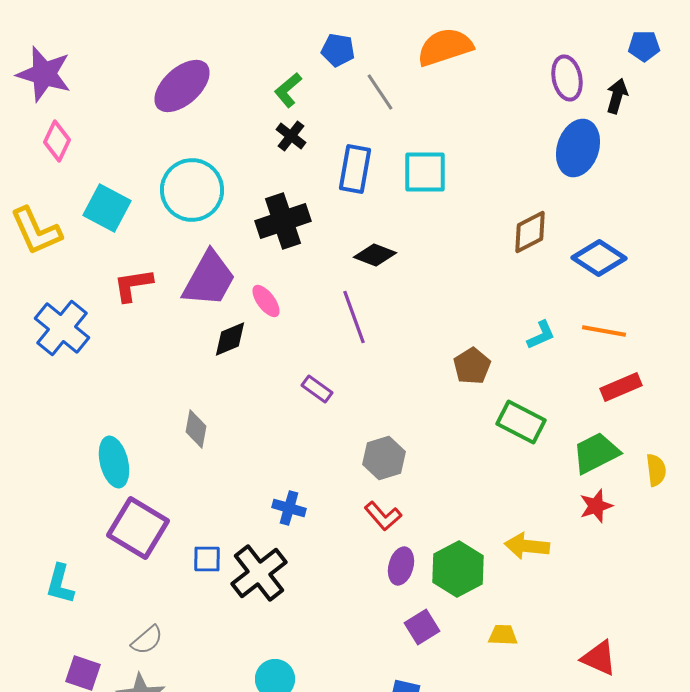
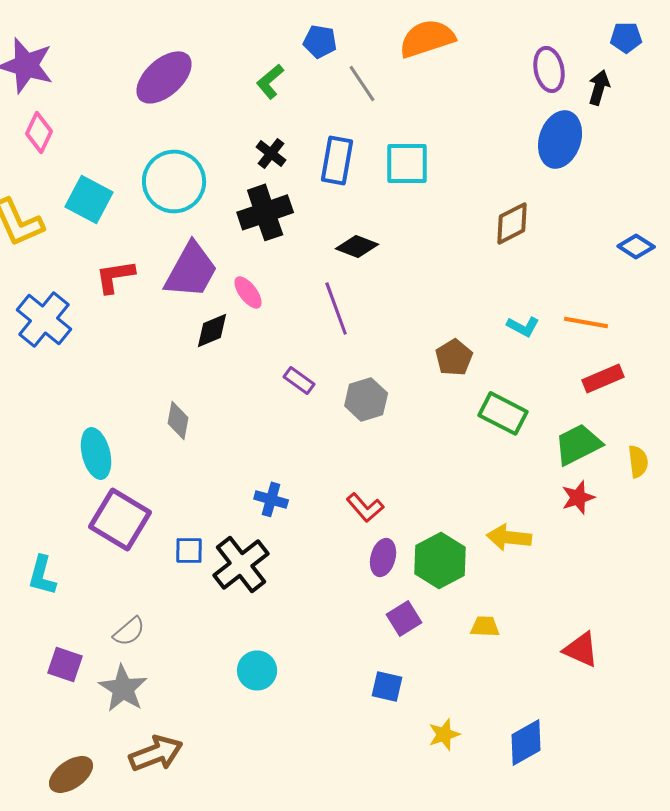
black cross: (291, 136) -> (271, 153), moved
blue diamond: (599, 258) -> (636, 246), moved, size x0.7
cyan L-shape: (541, 335) -> (523, 326), turned 52
gray hexagon: (384, 458) -> (366, 399), moved

